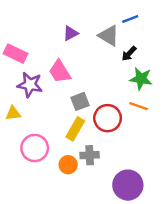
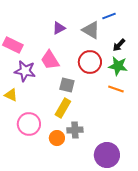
black arrow: (129, 54) -> (119, 45), moved
gray square: (80, 101) -> (67, 85), turned 35
yellow triangle: (13, 113) -> (11, 95), turned 32
red circle: (108, 118) -> (90, 62), moved

